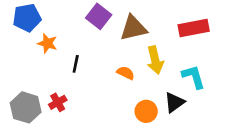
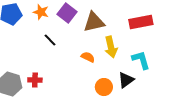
orange star: (47, 43) -> (41, 12), moved
black line: (76, 64) -> (50, 40), moved, turned -56
red cross: (58, 102) -> (35, 80), turned 32

